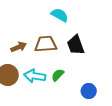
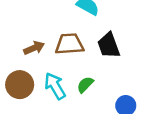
cyan arrow: (35, 76) -> (55, 86), turned 50

